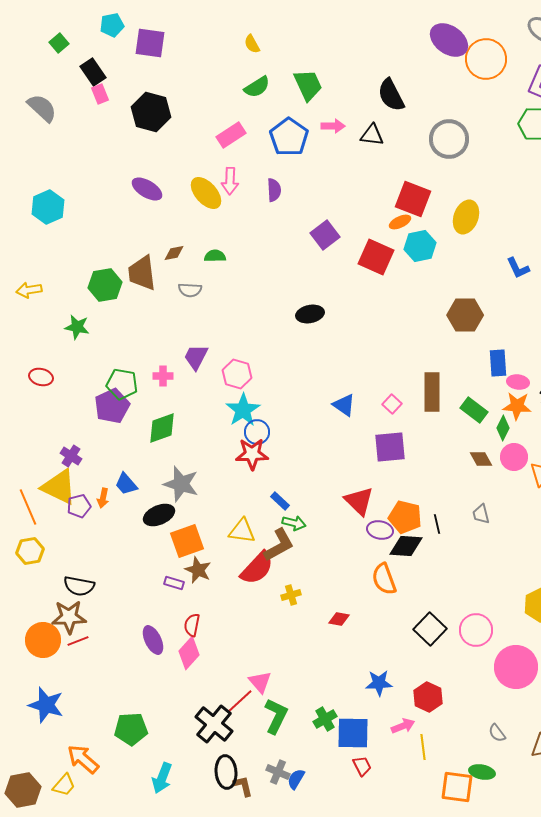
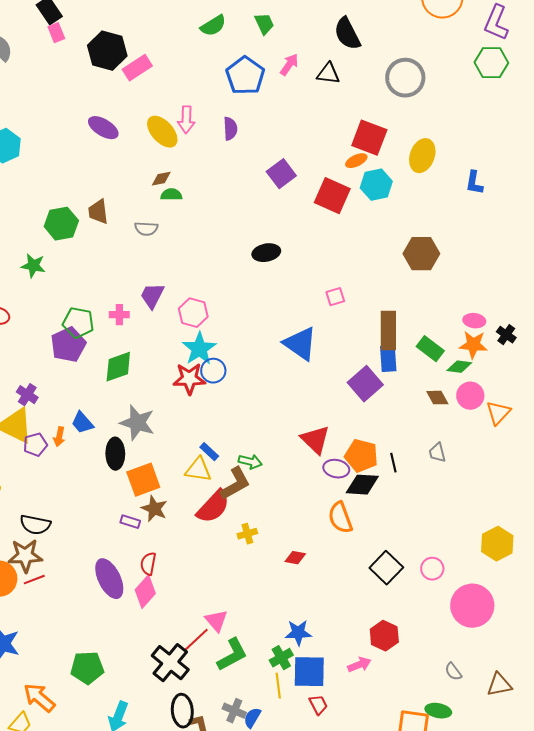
green trapezoid: (308, 85) -> (264, 24), size x0.7
pink arrow: (333, 126) -> (289, 65), turned -55
pink rectangle: (231, 135) -> (137, 68), moved
brown diamond: (174, 253) -> (161, 179), moved
blue L-shape: (518, 268) -> (474, 183), moved, turned 35
brown trapezoid: (142, 273) -> (98, 212), size x0.7
blue rectangle: (498, 363) -> (388, 359), moved
pink square: (392, 404) -> (335, 297), moved, turned 30
blue triangle: (344, 405) -> (300, 344), size x1.5
green diamond: (503, 428) -> (459, 367), turned 70
purple square: (390, 447) -> (365, 384), moved, turned -36
red star: (252, 454) -> (189, 379), moved
blue rectangle: (280, 501) -> (209, 452), moved
black ellipse: (159, 515) -> (115, 454), turned -68
pink circle: (476, 630) -> (432, 569), size x0.7
purple ellipse: (153, 640) -> (109, 579), size x1.4
blue star: (379, 683) -> (298, 633), moved
green L-shape: (276, 716) -> (232, 655), turned 36
yellow line: (423, 747) -> (278, 686), moved

